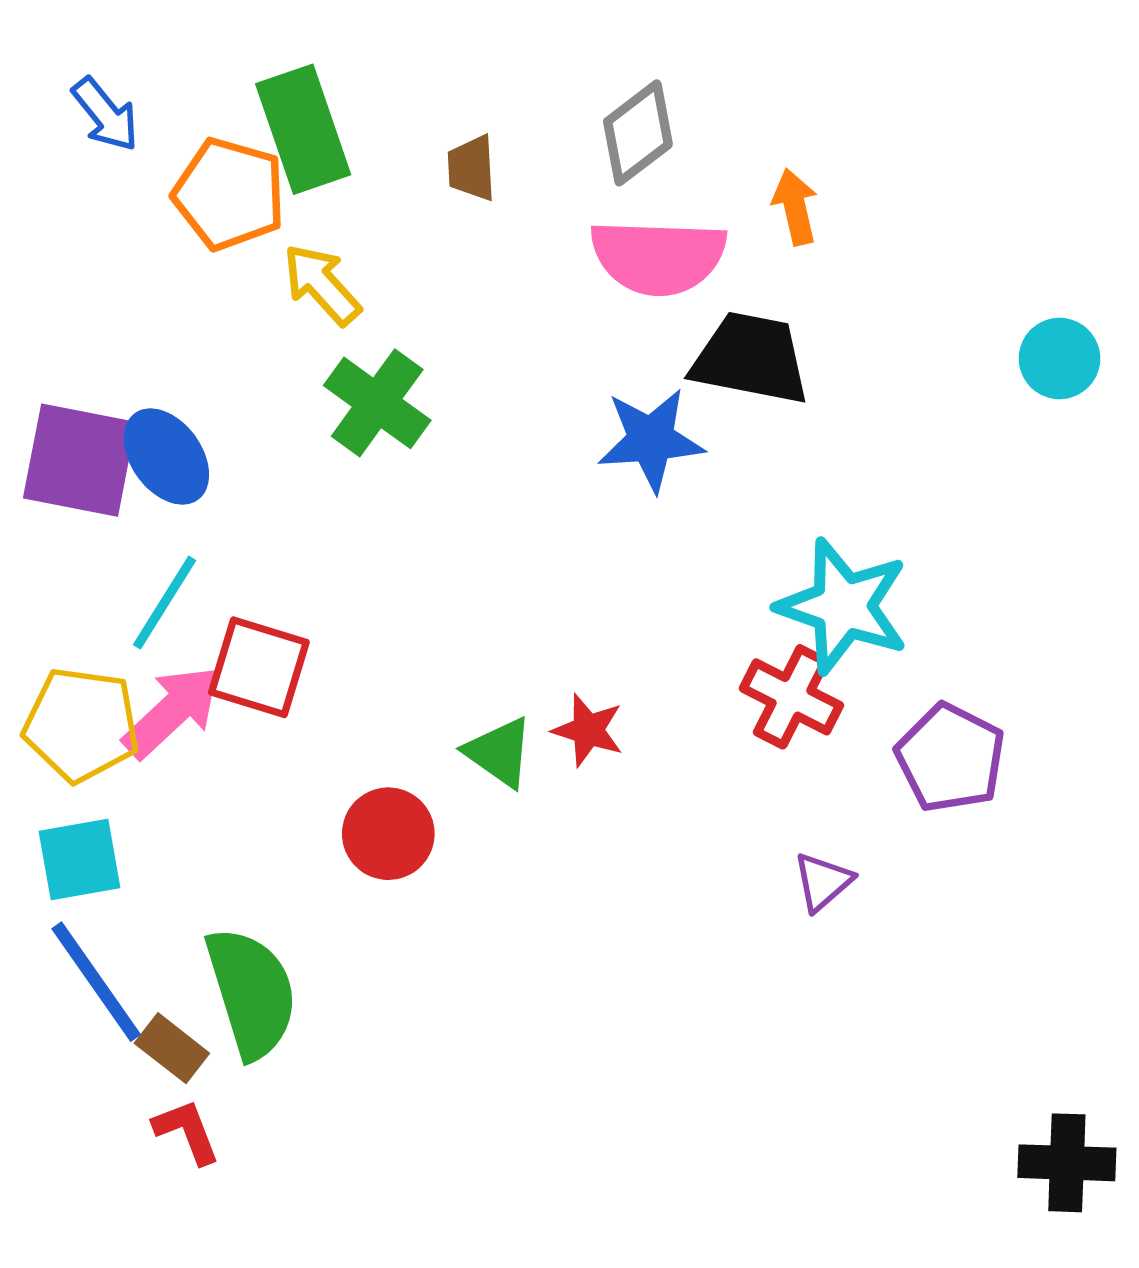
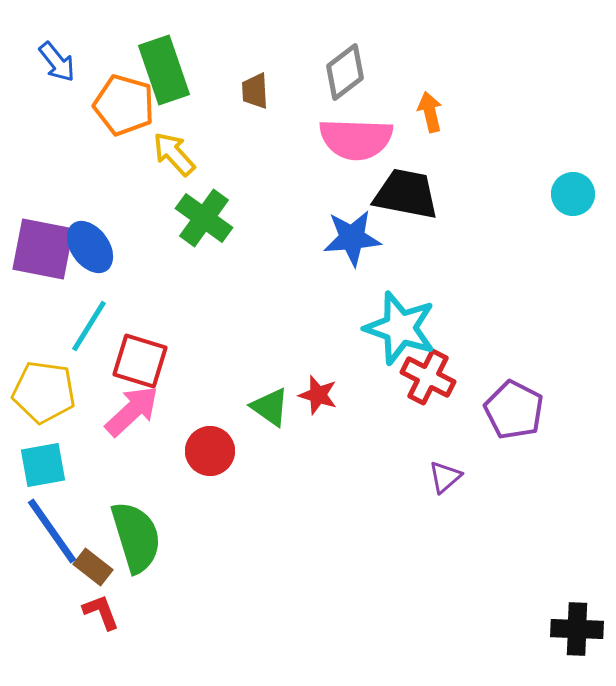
cyan star: (843, 606) -> (400, 328), moved
pink arrow: (172, 712) -> (132, 411), moved

